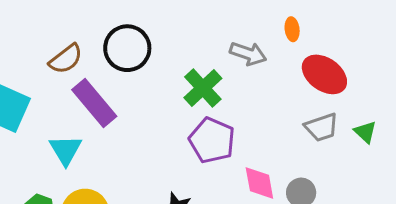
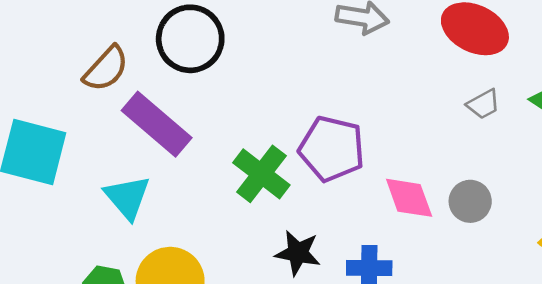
green cross: (203, 88) -> (261, 174), moved
gray trapezoid: (322, 127) -> (483, 104), size x0.7

